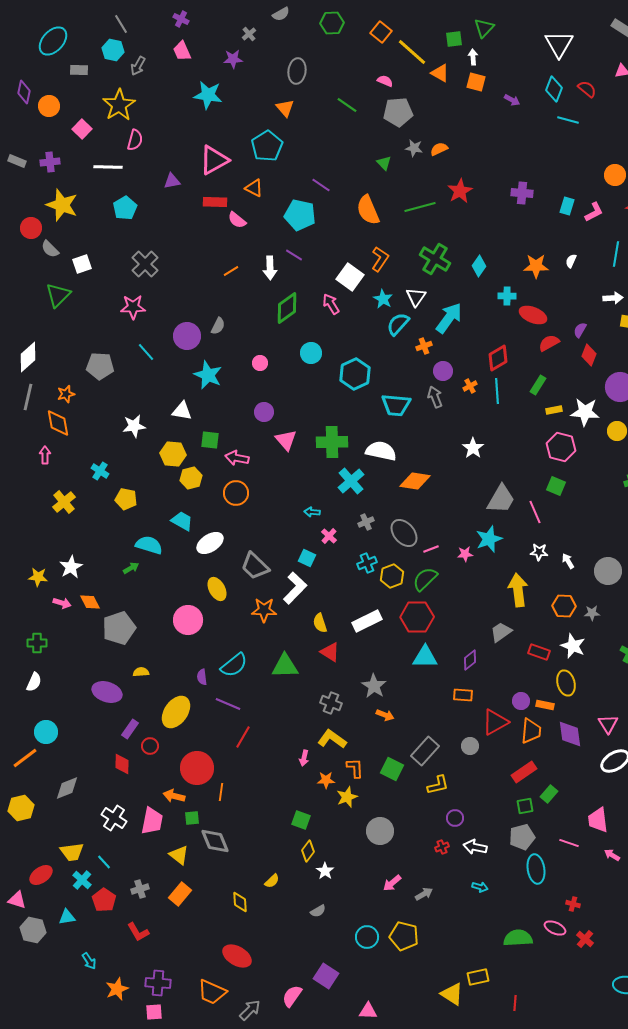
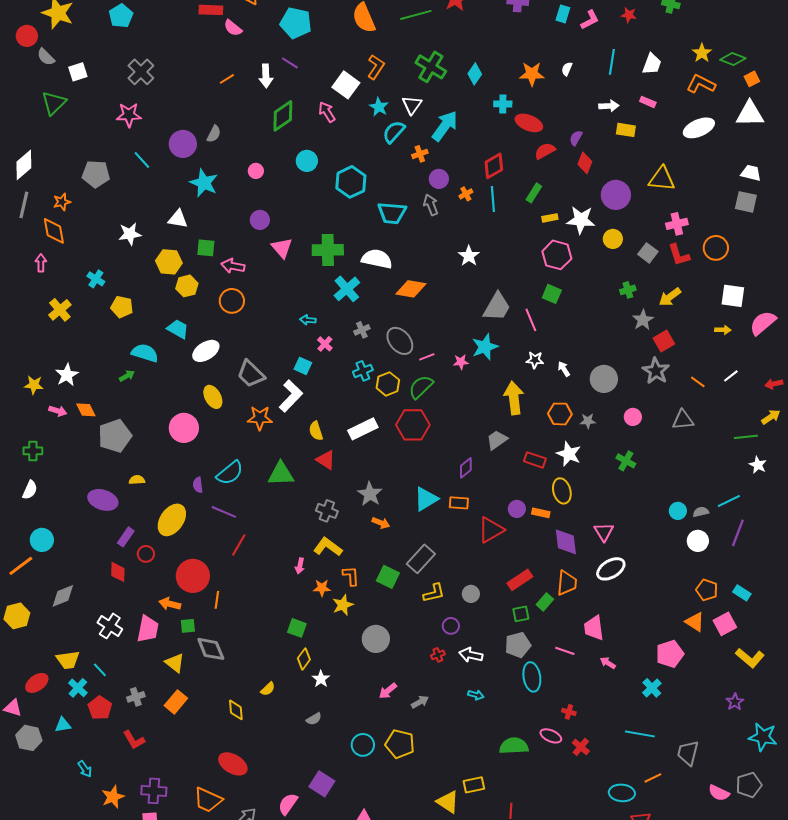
cyan triangle: (425, 657) -> (426, 499), moved, turned -32
orange trapezoid: (531, 731) -> (567, 583), moved
gray circle: (470, 746) -> (471, 594), moved

